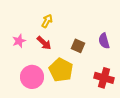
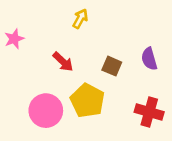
yellow arrow: (47, 21) -> (80, 19), moved
pink star: (19, 41) -> (14, 39), moved

